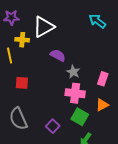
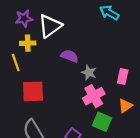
purple star: (11, 17) -> (24, 19), moved
red square: (22, 83) -> (33, 91), size x1.5
pink cross: (75, 93) -> (94, 96), turned -30

